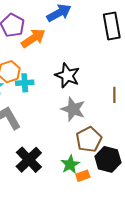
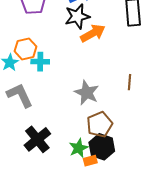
orange arrow: (33, 38) -> (93, 33), moved
black star: (67, 75) -> (77, 16), moved, turned 30
black hexagon: (108, 159) -> (102, 147), moved

